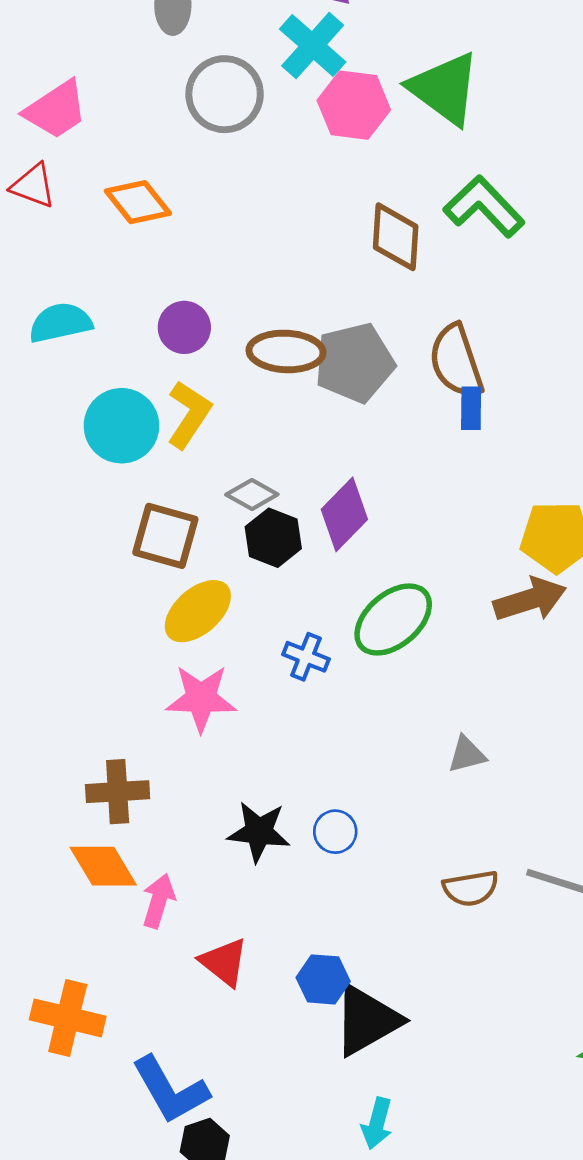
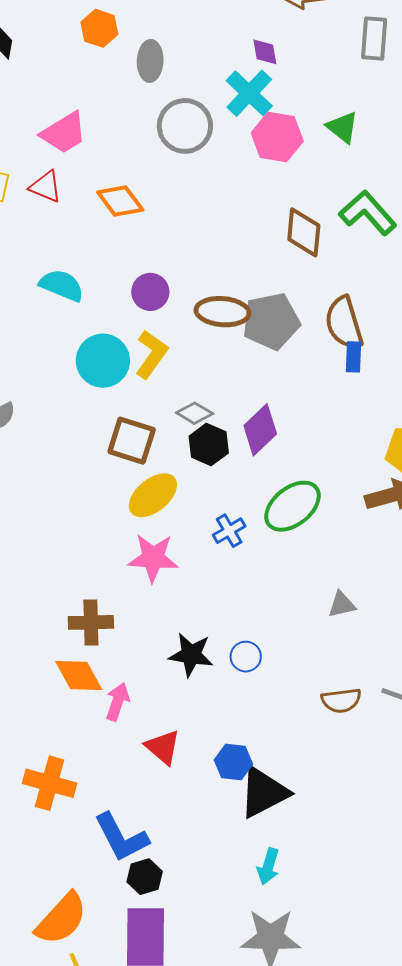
green triangle: (444, 89) -> (342, 127), size x0.6
cyan semicircle: (60, 323) -> (62, 285), turned 33
blue cross: (306, 657) -> (229, 531), turned 36

